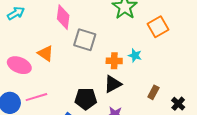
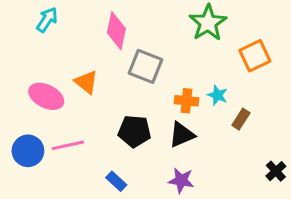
cyan arrow: (16, 13) -> (47, 20), turned -30
brown rectangle: (153, 92) -> (241, 119), moved
black pentagon: (86, 99) -> (134, 131), moved

